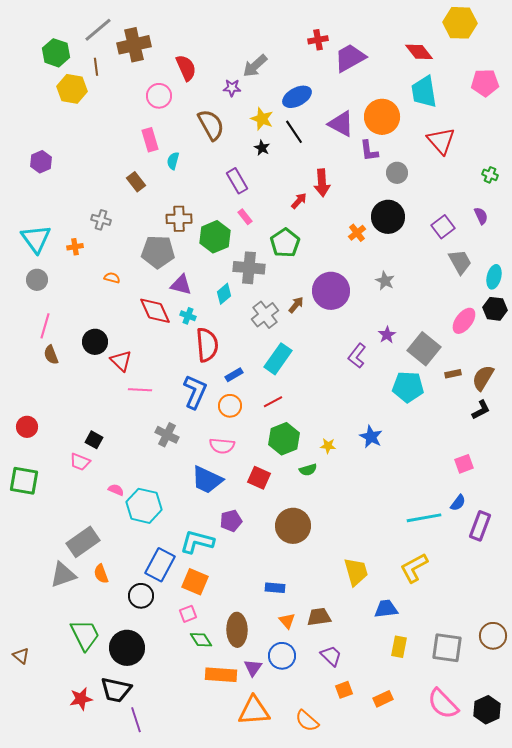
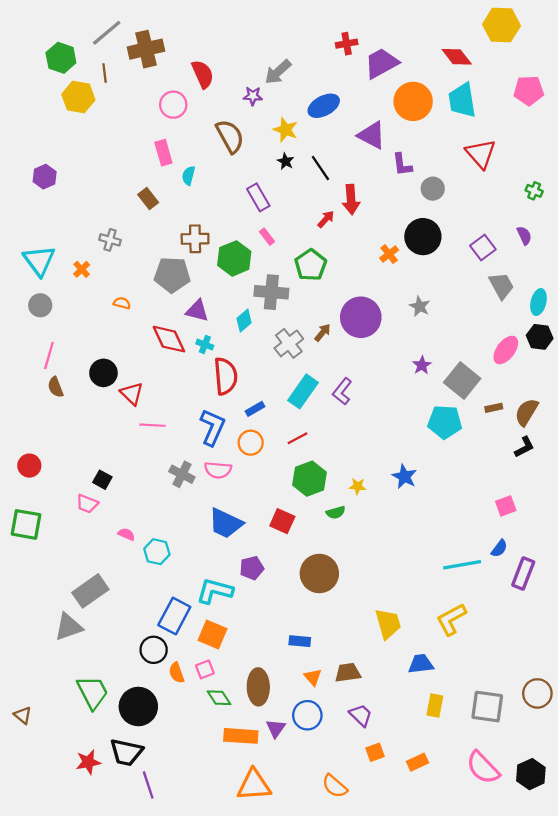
orange circle: (382, 117) -> (413, 101), moved
black line: (294, 132) -> (320, 168), moved
orange cross: (75, 247) -> (82, 269), turned -35
purple L-shape: (357, 356) -> (342, 391), moved
pink semicircle: (222, 446) -> (218, 470), moved
cyan hexagon: (144, 506) -> (157, 552), size x0.7
orange semicircle: (101, 574) -> (177, 673), moved
orange triangle: (254, 711) -> (254, 785), moved

